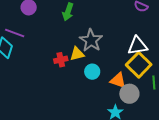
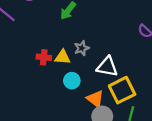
gray star: (91, 40) -> (82, 48), size x0.6
white triangle: (138, 46) -> (107, 67), moved

